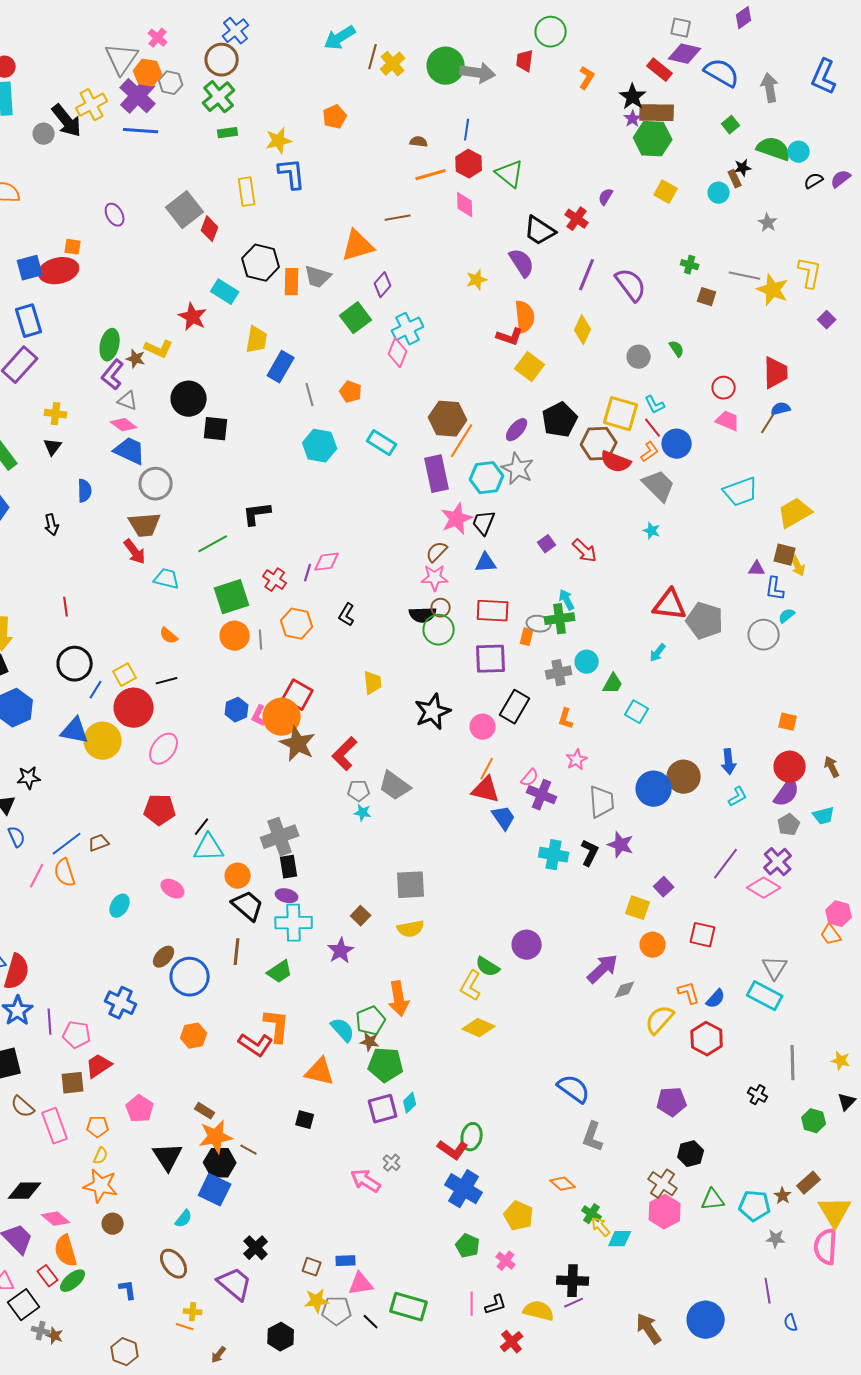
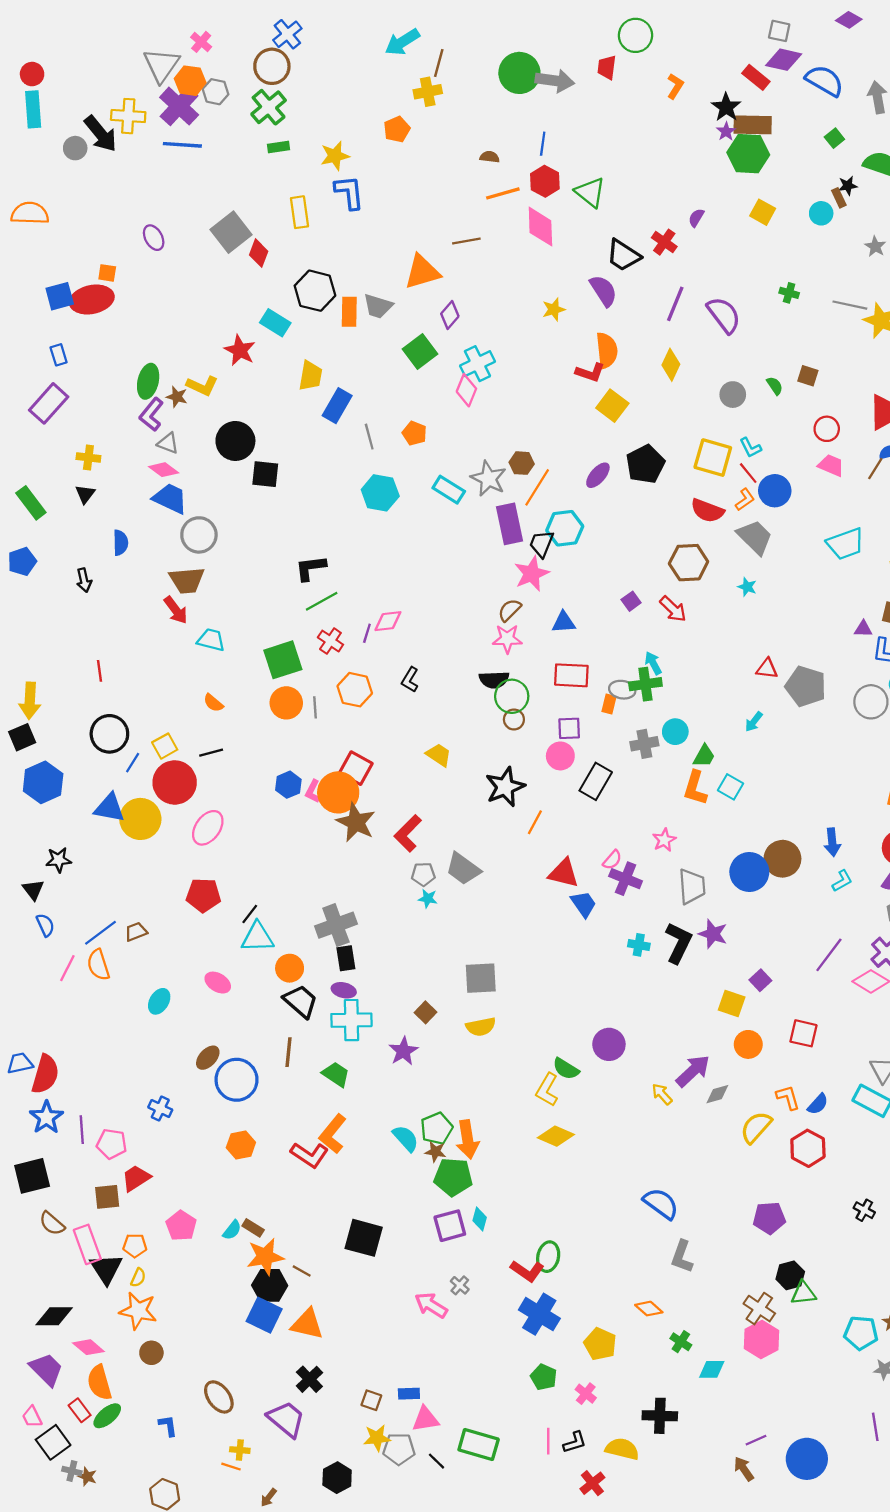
purple diamond: (744, 18) -> (849, 20), turned 65
yellow cross: (393, 64) -> (428, 92), moved, turned 30
yellow cross: (92, 105) -> (128, 116), turned 32
pink diamond: (465, 205) -> (540, 227), size x1.4
brown square: (707, 297) -> (808, 376), moved
blue rectangle: (29, 321) -> (59, 355), size x0.6
brown hexagon: (448, 419) -> (522, 463), size x0.6
brown hexagon: (599, 444) -> (689, 563), moved
gray star: (518, 469) -> (489, 479), moved
black trapezoid: (484, 523) -> (542, 544), moved
green line: (213, 544) -> (322, 601), moved
red triangle: (670, 605) -> (767, 669), size x0.6
brown circle: (441, 608) -> (514, 719), moved
purple square: (491, 659) -> (569, 728), size x0.7
yellow trapezoid: (373, 683) -> (439, 755), turned -50
orange L-shape: (566, 719) -> (695, 788), moved, size x1.5
pink circle: (483, 727) -> (560, 756), moved
orange line: (487, 769) -> (535, 822), moved
black L-shape: (590, 853) -> (679, 943), size x1.4
cyan cross: (554, 855) -> (639, 945), size x0.7
green trapezoid: (280, 972) -> (336, 1074), turned -112
orange arrow: (399, 999) -> (468, 1139), moved
blue cross: (121, 1003) -> (160, 1109), size x0.7
orange L-shape: (277, 1026) -> (333, 1134), turned -147
orange triangle: (320, 1072) -> (307, 1324), moved
cyan diamond: (410, 1103) -> (480, 1219), turned -30
black square: (305, 1120) -> (364, 1238), size x1.8
black triangle: (168, 1157) -> (106, 1269), moved
green triangle: (713, 1200) -> (803, 1293), moved
cyan semicircle: (184, 1219) -> (232, 1230), moved
yellow arrow: (601, 1227) -> (662, 1094), moved
purple line: (574, 1303) -> (756, 1440), moved
brown arrow: (649, 1329) -> (744, 1469), size x0.7

